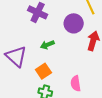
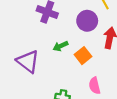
orange square: (43, 71) -> (83, 56), moved

